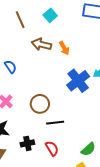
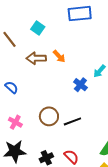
blue cross: (78, 81) -> (80, 85), size x0.6
black line: (55, 123) -> (72, 121), moved

